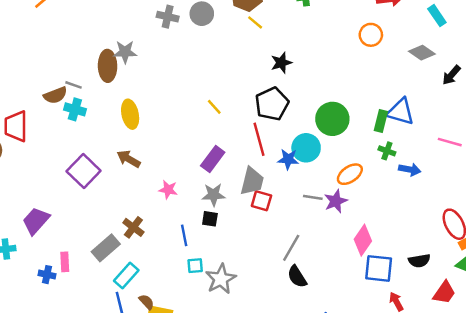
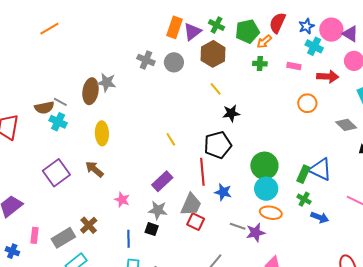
yellow line: (255, 22) -> (216, 89), moved
cyan circle: (306, 148) -> (266, 189), moved
orange ellipse: (350, 174) -> (271, 213), turned 35
pink rectangle: (65, 262) -> (34, 235), moved

